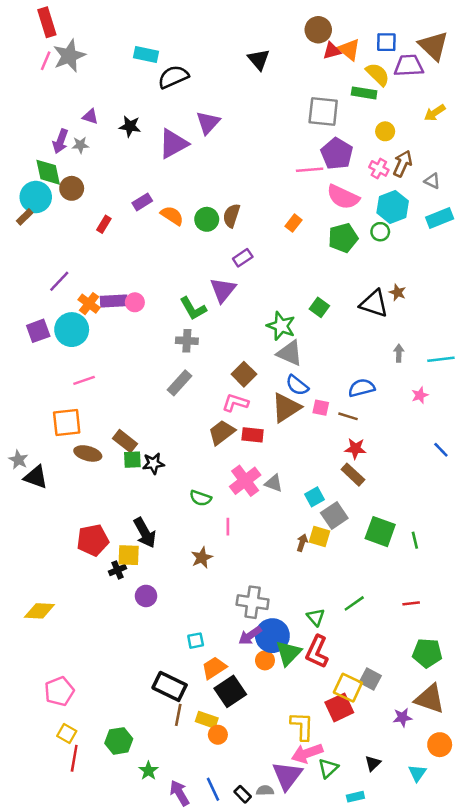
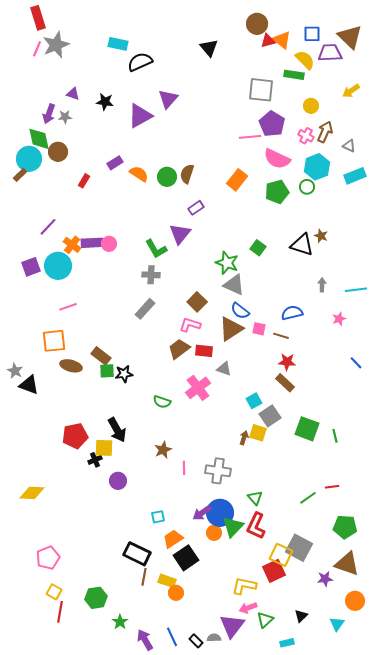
orange rectangle: (293, 223) -> (237, 180), size x1.5
gray triangle: (274, 483) -> (224, 369), moved
pink line: (228, 527) -> (184, 468), moved
gray cross: (253, 602) -> (218, 471), moved
green line: (354, 603) -> (308, 498), moved
gray square: (370, 679) -> (299, 548), size x1.5
yellow L-shape: (302, 726) -> (244, 586), turned -80
pink arrow: (307, 753) -> (248, 608), size x0.7

